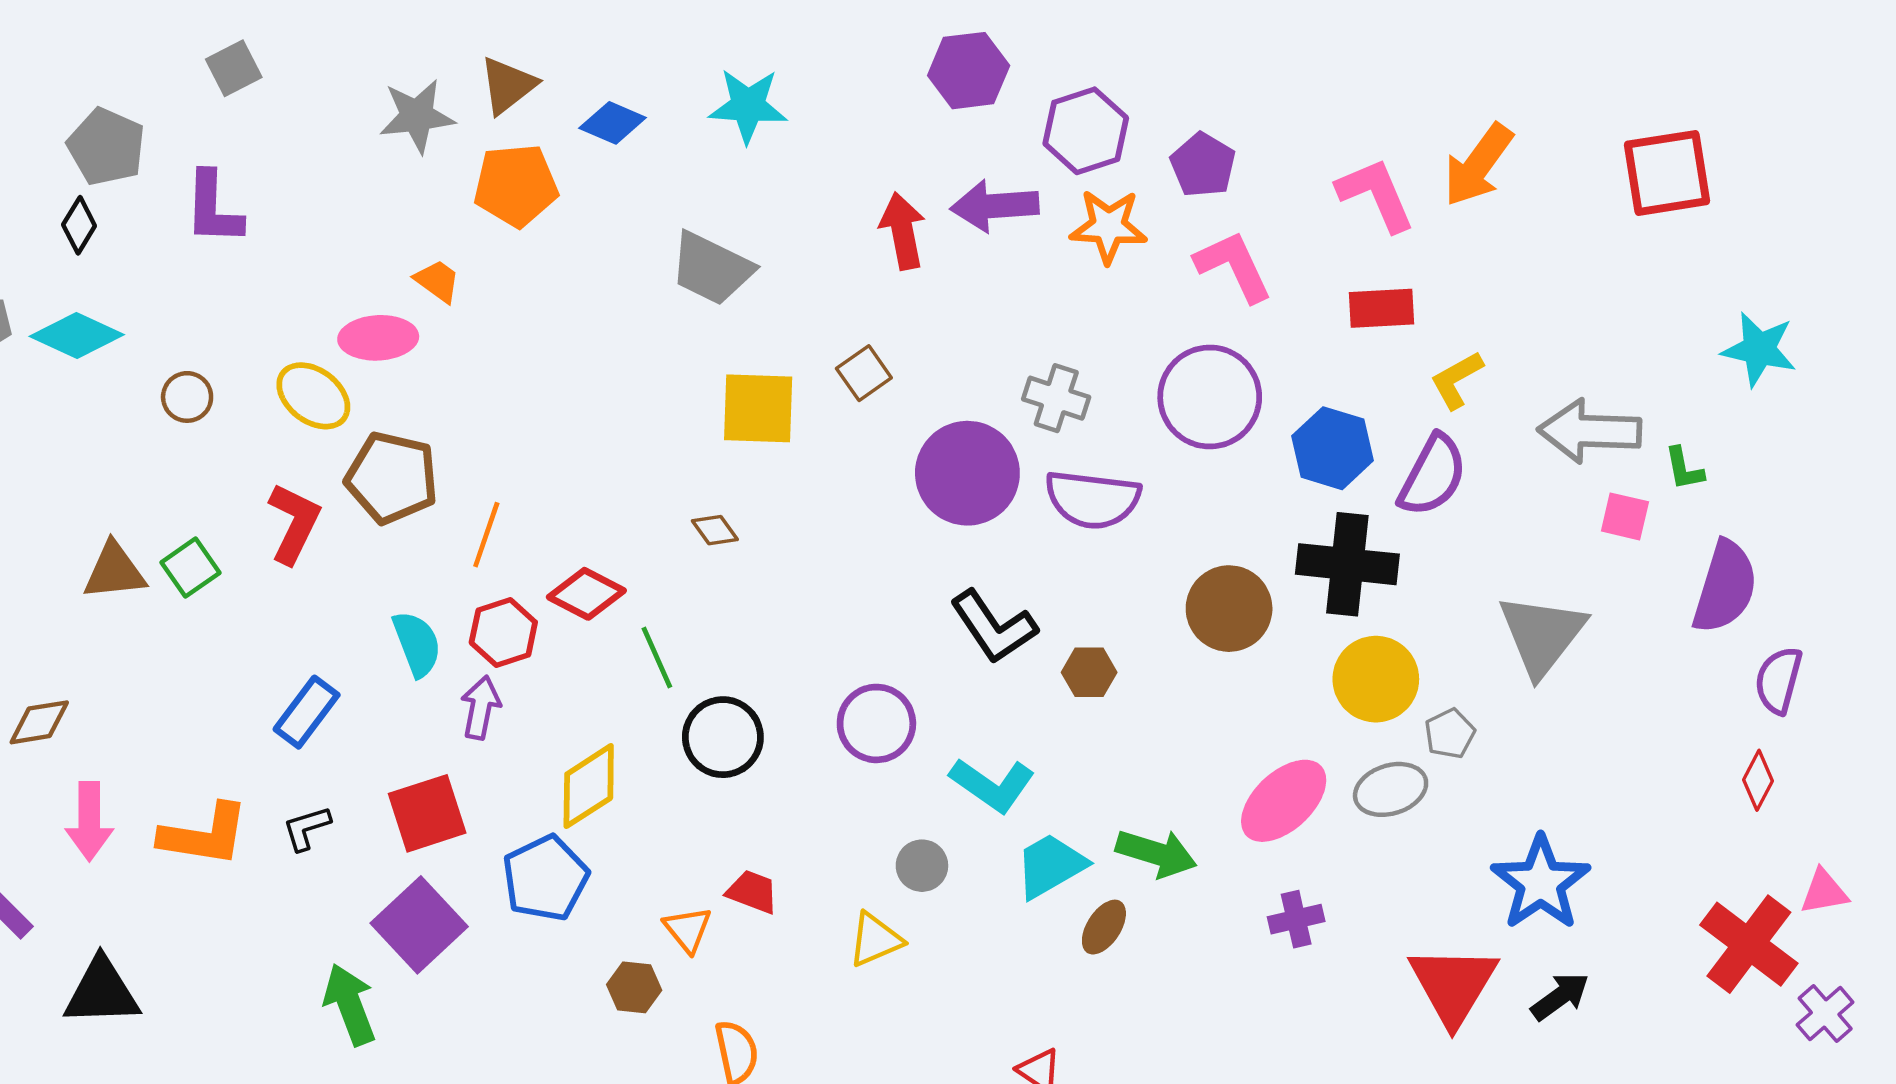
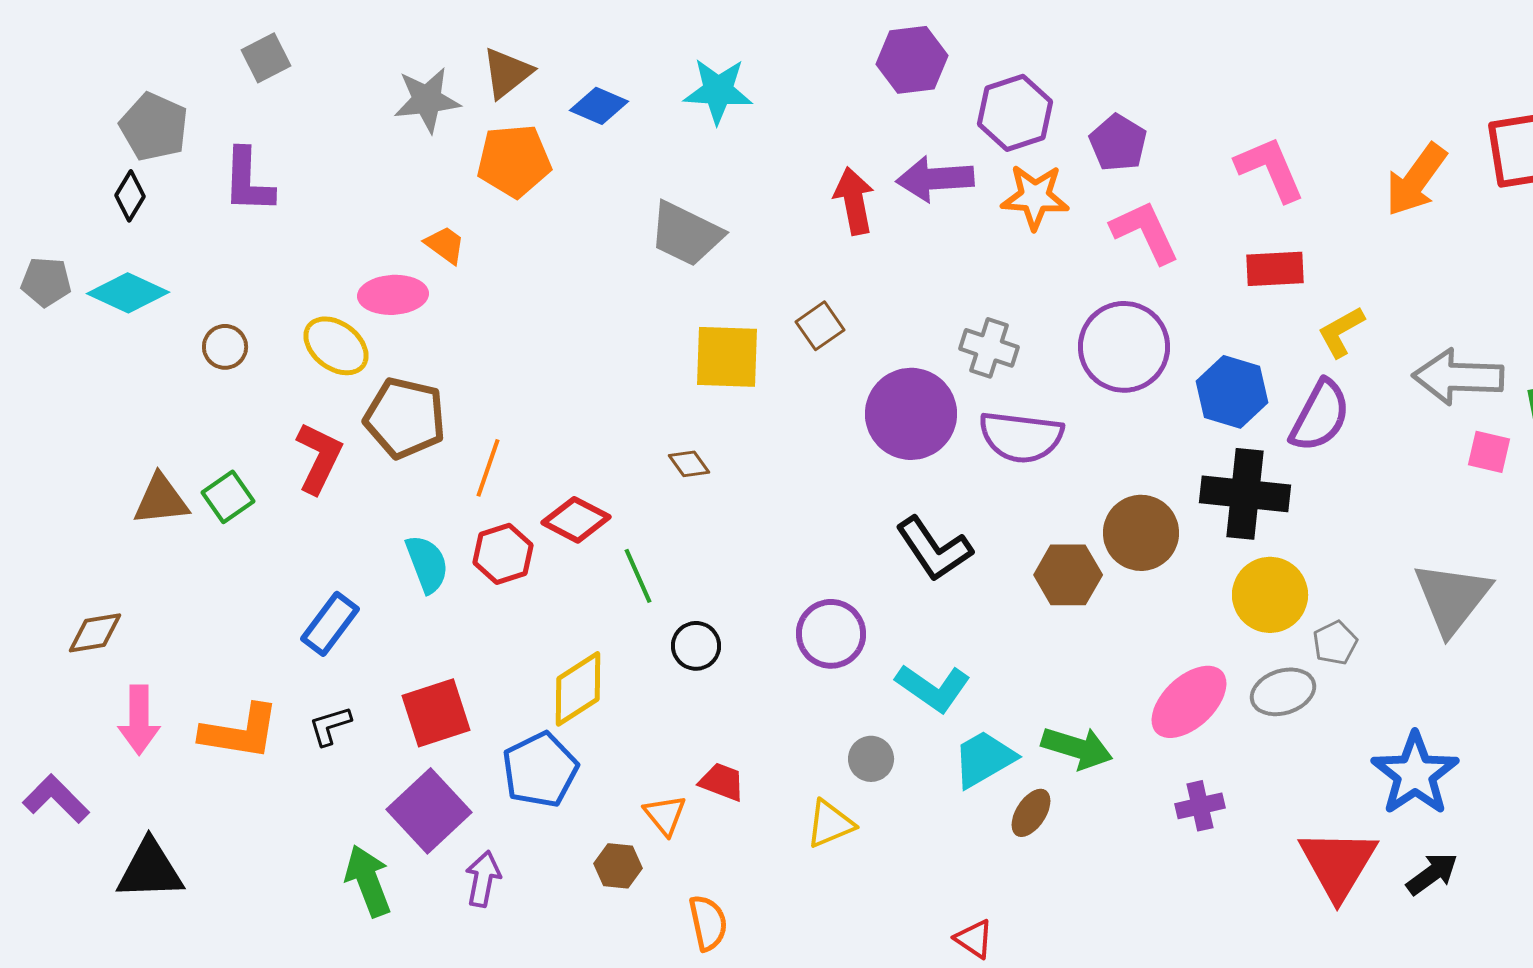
orange arrow: (1478, 165) -> (1416, 180), moved
gray triangle: (1542, 635) -> (1452, 598), moved
brown hexagon: (1089, 672) -> (1068, 575), moved, size x1.4
purple arrow: (481, 708) -> (483, 879), moved
black circle: (723, 737) -> (696, 646), size x0.7

